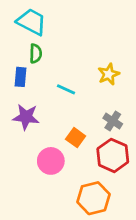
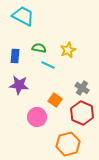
green semicircle: (36, 54) -> (39, 48), moved, turned -80
yellow star: (109, 74) -> (68, 50), moved

